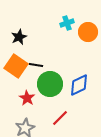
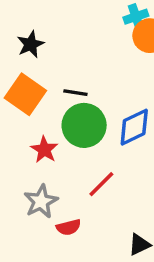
cyan cross: (67, 23) -> (136, 17), moved
black line: (36, 65) -> (75, 93), moved

